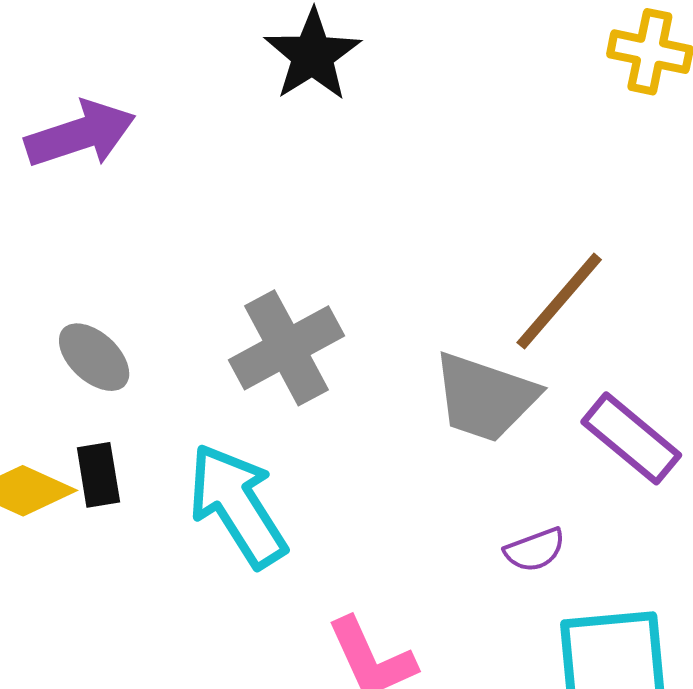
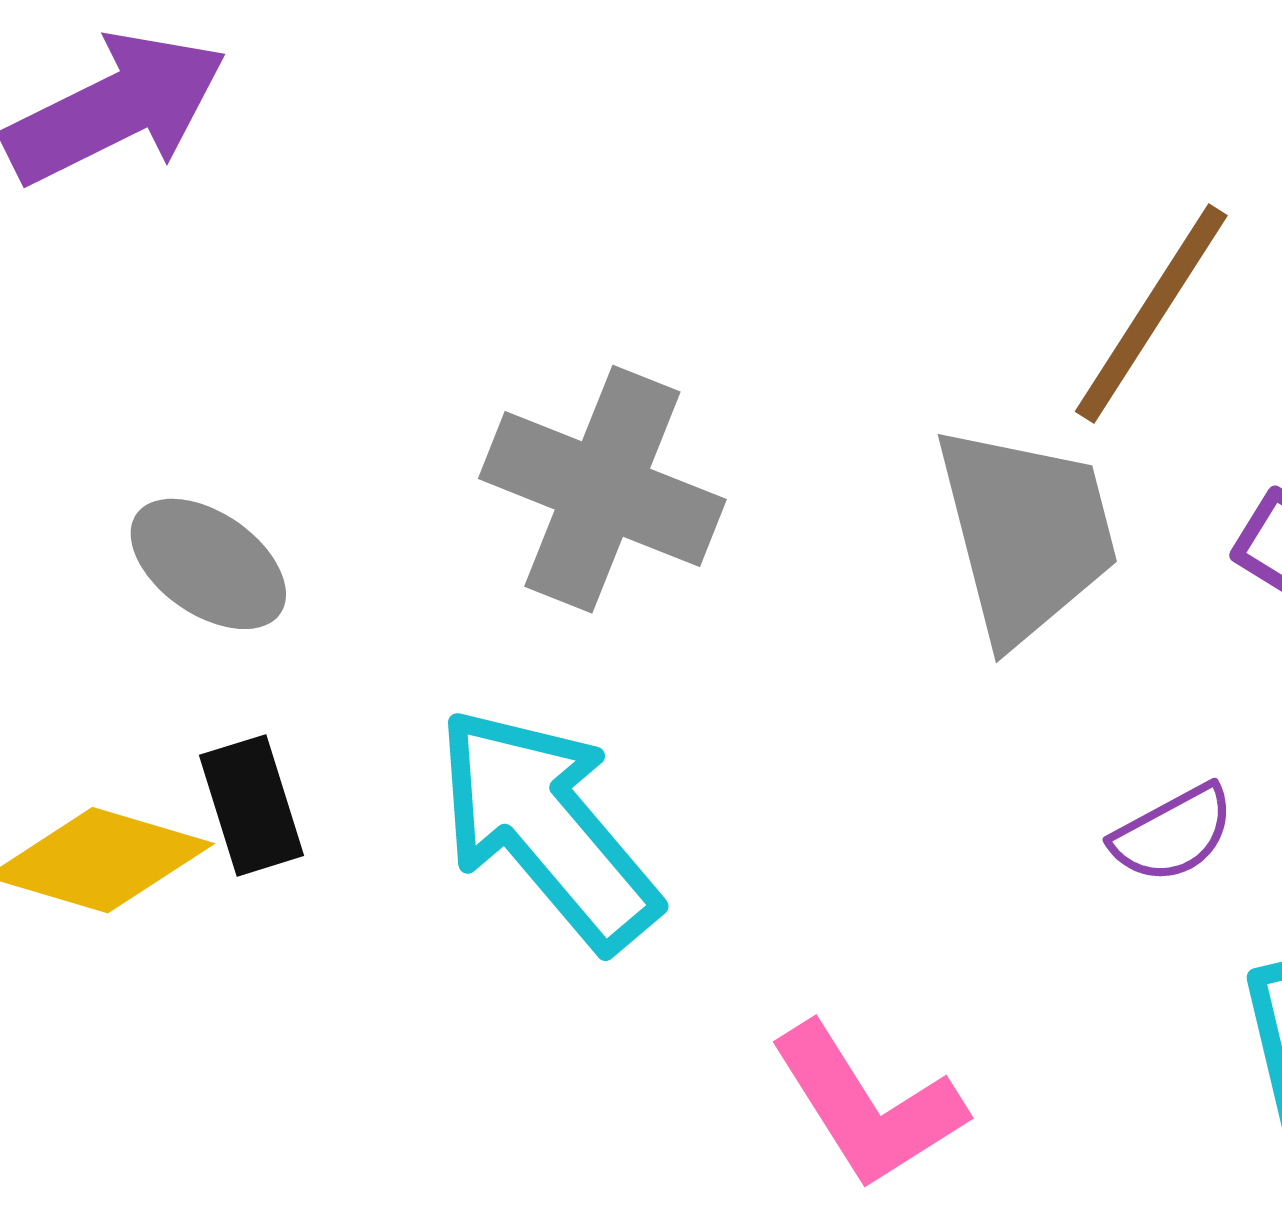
gray cross: (286, 348) -> (602, 489), turned -32
gray trapezoid: (485, 397) -> (1026, 533), turned -115

